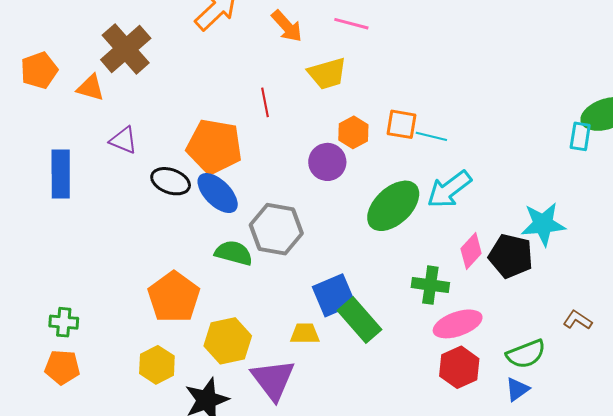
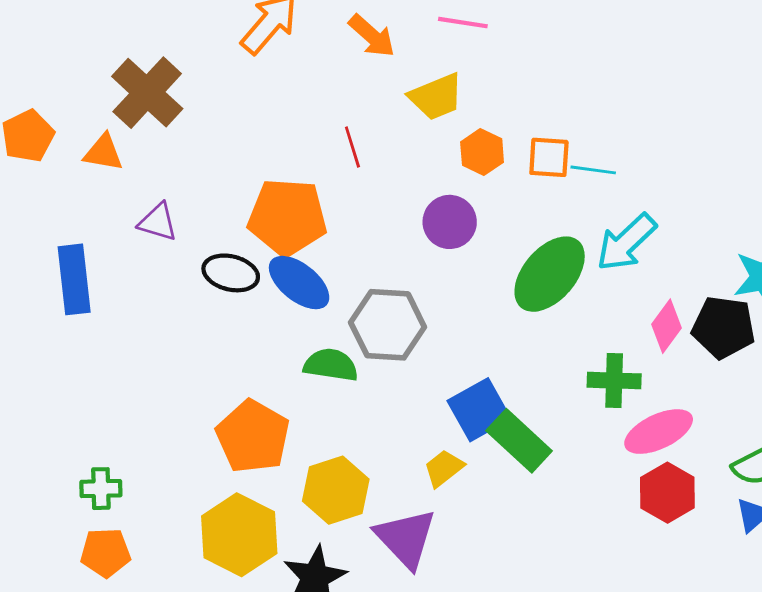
orange hexagon: (353, 132) -> (482, 152), moved
yellow trapezoid: (305, 334) -> (444, 468), turned -32
yellow hexagon: (157, 365) -> (239, 535), size x1.5

